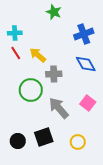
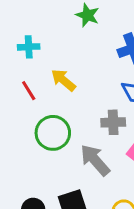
red line: (16, 53) -> (29, 91), moved
gray cross: (54, 74) -> (113, 122), moved

